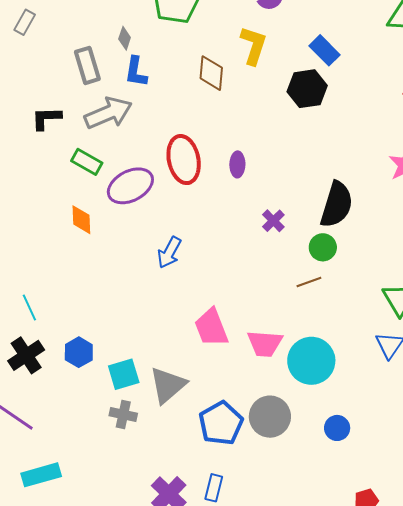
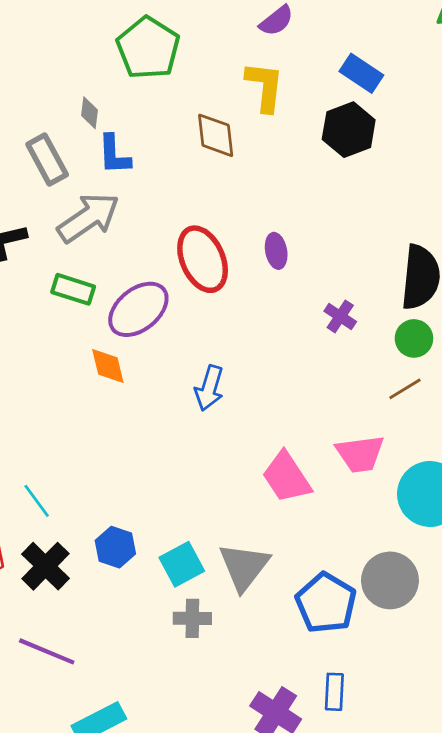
orange diamond: (81, 220) -> (108, 366), moved
pink trapezoid: (265, 344) -> (360, 454), moved

